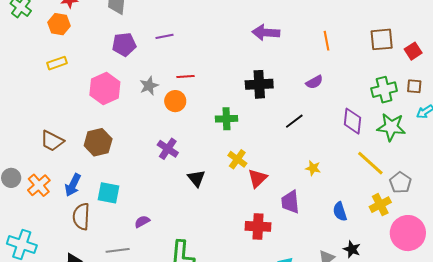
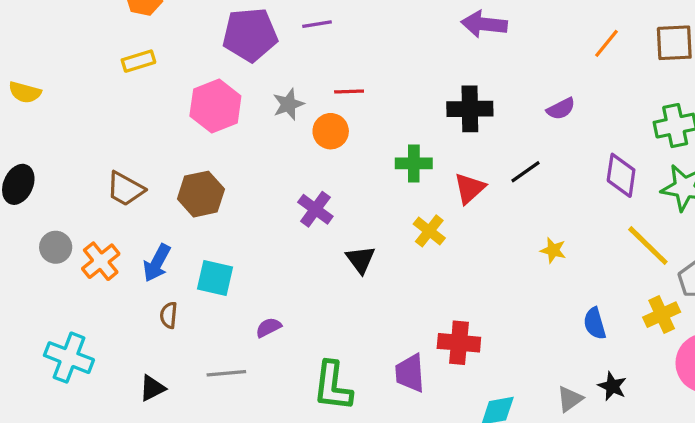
orange line: (326, 41) -> (606, 43), moved, turned 48
purple pentagon: (124, 44) -> (250, 35), size x1.4
red triangle: (257, 178) -> (469, 188), moved
purple trapezoid: (290, 202) -> (410, 373), moved
brown semicircle: (81, 216) -> (169, 315), size x0.6

